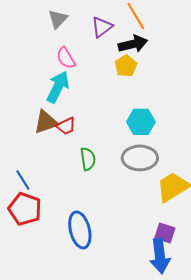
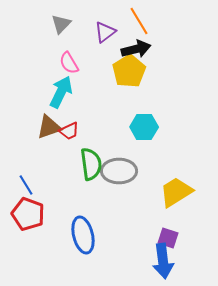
yellow pentagon: (126, 66) -> (129, 71), size x1.5
gray ellipse: (140, 158) -> (119, 171), moved
green semicircle: (88, 159) -> (91, 164), size x1.4

